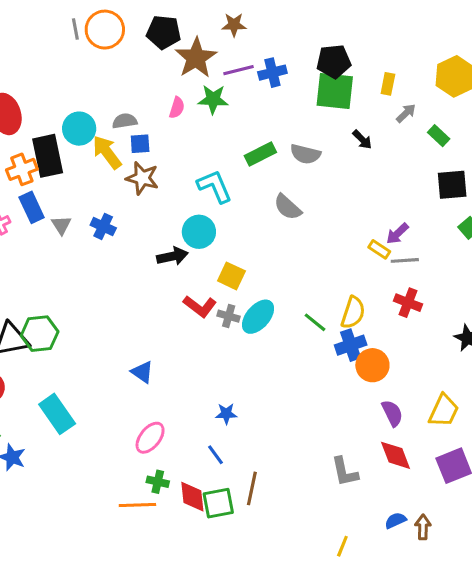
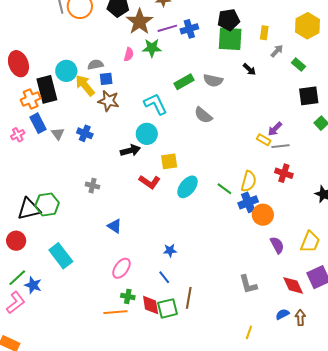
yellow square: (231, 276) -> (169, 161), turned -30
gray cross: (229, 316) -> (92, 186), moved
red diamond: (395, 455) -> (293, 285), moved

